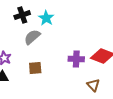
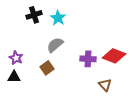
gray semicircle: (32, 37) -> (55, 45), moved
brown square: (35, 68) -> (47, 68), turned -32

